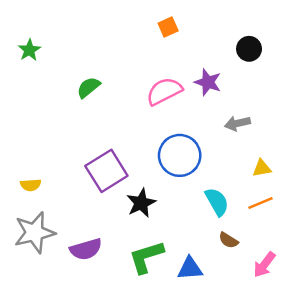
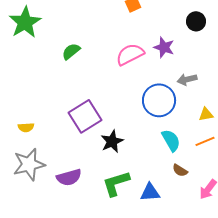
green star: (29, 50) -> (25, 22), size x1.8
blue circle: (180, 155) -> (159, 100), moved

